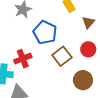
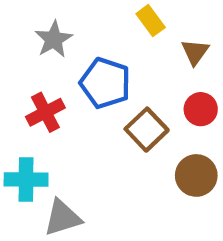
red cross: (23, 59) -> (45, 112), moved

